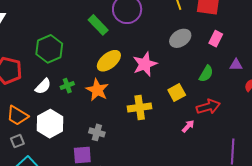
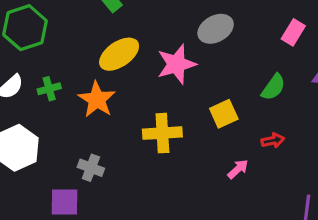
gray ellipse: (180, 38) -> (216, 29), moved
red arrow: (208, 107) -> (273, 141), size x0.6

